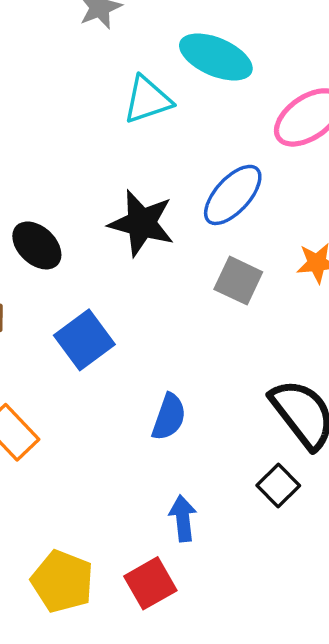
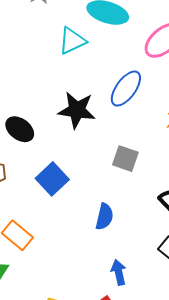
gray square: (238, 281) -> (125, 159), moved

